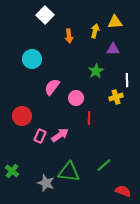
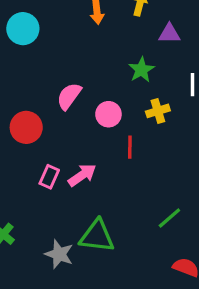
cyan circle: (32, 59) -> (23, 29), moved
yellow cross: (116, 97) -> (158, 111), moved
red circle: (22, 116) -> (26, 127), moved
green line: (104, 165) -> (169, 218), moved

